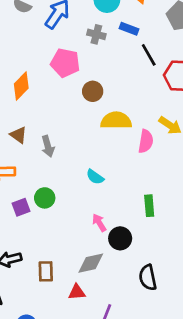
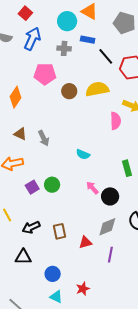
yellow semicircle: (116, 121) -> (97, 89), moved
green circle: (45, 198) -> (52, 185), moved
gray diamond: (91, 263) -> (107, 227), moved

